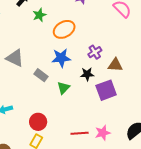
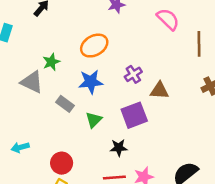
green star: (39, 15) -> (51, 62), moved
black star: (87, 74) -> (119, 148), moved
purple square: (106, 90) -> (134, 115), moved

